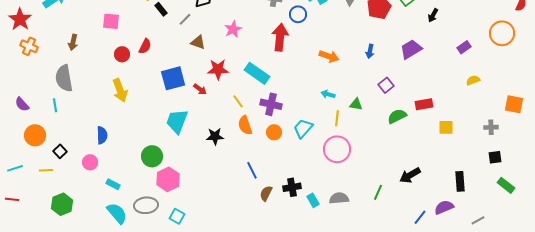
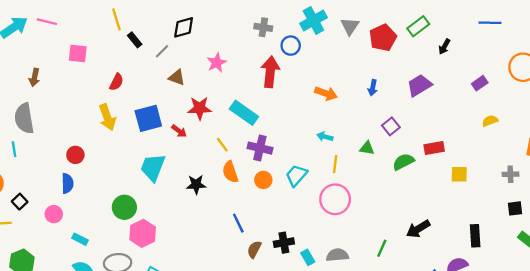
red circle: (122, 54) -> (75, 155), moved
yellow arrow: (120, 90) -> (107, 117), moved
green triangle: (356, 104) -> (367, 148), moved

